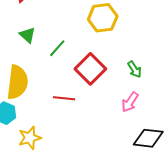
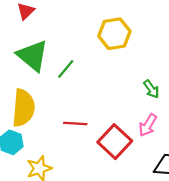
green triangle: (27, 35) -> (33, 56), size x1.8
red square: (90, 69) -> (115, 142), moved

